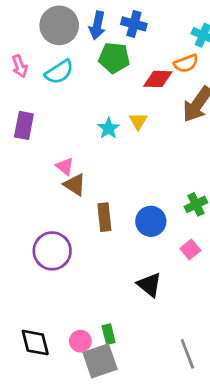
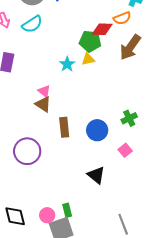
green pentagon: (114, 58) -> (90, 41), moved
yellow triangle: (138, 121) -> (88, 59), turned 48
pink triangle: (65, 166) -> (44, 91), moved

